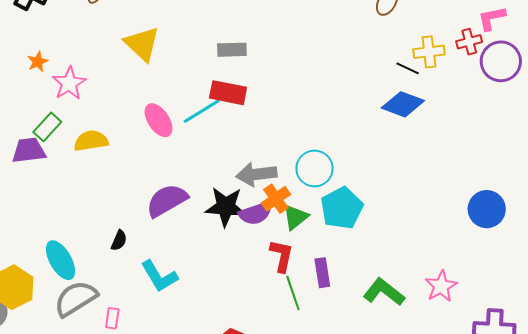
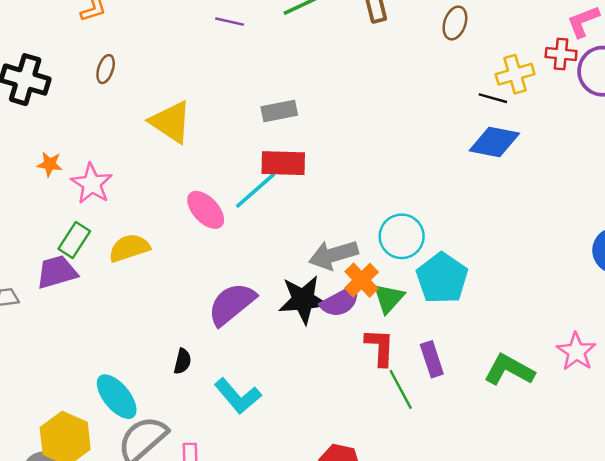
red cross: (469, 42) -> (561, 54), turned 30
orange star: (38, 62) -> (50, 164), turned -30

